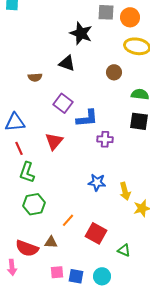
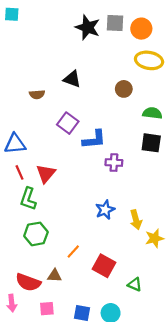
black star: (81, 33) -> (88, 27), moved
red triangle: (54, 141) -> (46, 174), moved
blue star: (97, 182) -> (105, 210), turned -30
pink square: (57, 272) -> (47, 309), moved

